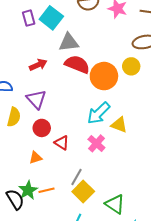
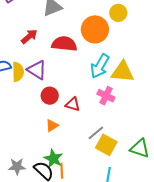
red semicircle: (77, 64) -> (64, 44), moved
yellow semicircle: (14, 117) -> (18, 72), moved
yellow triangle: (119, 125) -> (123, 72), size x1.4
gray line: (76, 177) -> (96, 133), turned 36
orange line: (46, 190) -> (62, 171), moved, turned -63

